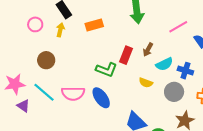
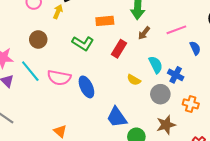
orange rectangle: (94, 25) -> (105, 21), moved
brown arrow: (148, 50) -> (144, 33), moved
cyan semicircle: (164, 64) -> (156, 65), turned -102
green L-shape: (106, 70) -> (83, 43), moved

